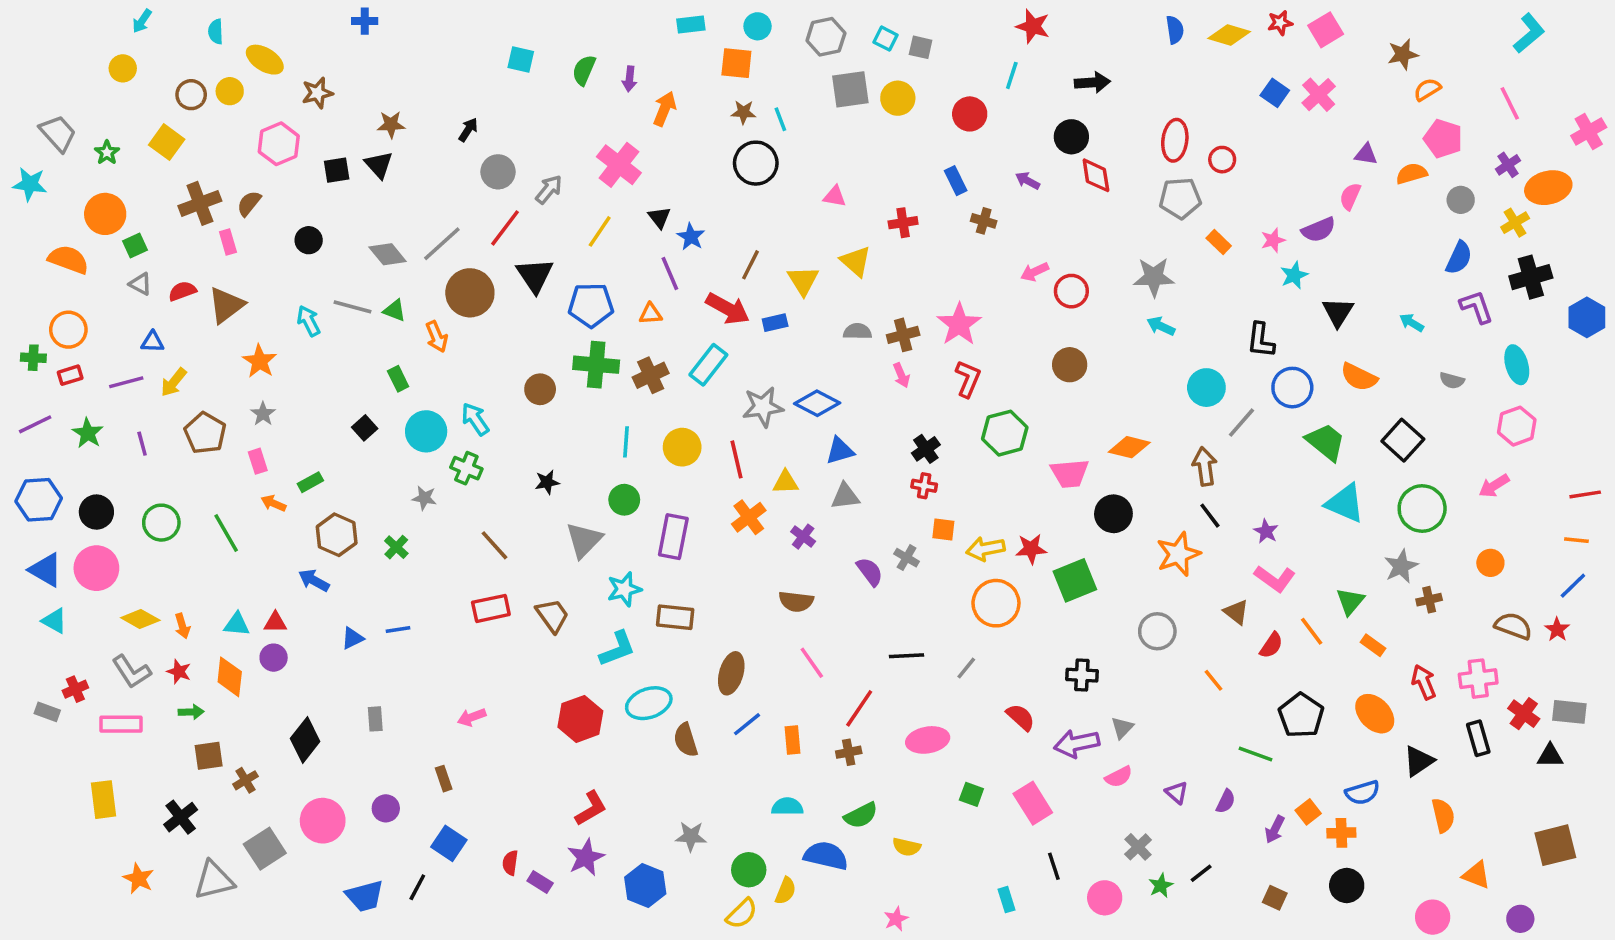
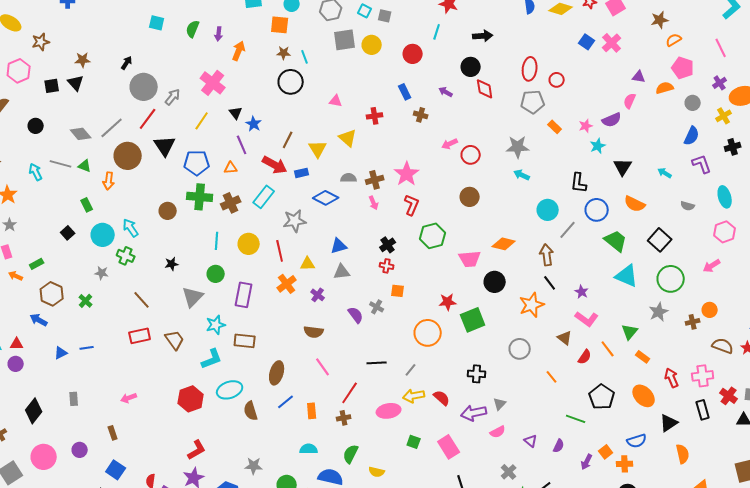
gray circle: (498, 172) -> (144, 87), size x1.4
black cross: (1531, 277) -> (733, 147), size x0.7
orange arrow: (437, 337) -> (109, 181), turned 30
blue diamond: (817, 403) -> (326, 198), moved
yellow arrow: (985, 549) -> (414, 396), moved
brown cross: (1429, 600) -> (693, 322), moved
green semicircle: (861, 815) -> (351, 454), turned 144

